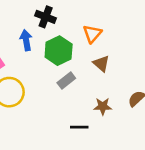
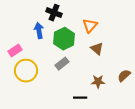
gray rectangle: (66, 80) -> (62, 64), moved

